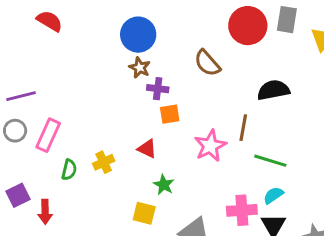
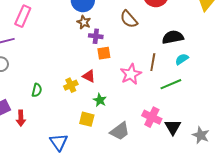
pink rectangle: (48, 135) -> (23, 16), moved
green line: (270, 161) -> (171, 84), turned -40
yellow cross: (104, 162) -> (71, 85), moved
cyan semicircle: (273, 195) -> (182, 59), moved
pink cross: (242, 210) -> (152, 117), turned 30

